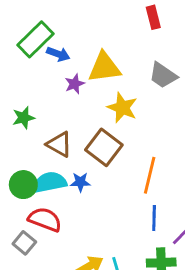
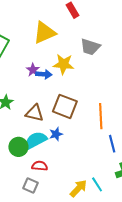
blue arrow: (58, 54) -> (44, 74), moved
yellow triangle: (104, 67) -> (45, 33), moved
yellow star: (122, 108) -> (63, 64), moved
red semicircle: (45, 219) -> (40, 166), size x0.7

